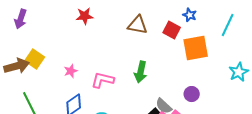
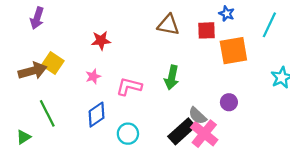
red star: (85, 16) -> (101, 41), moved
red square: (172, 30) -> (206, 30), turned -30

